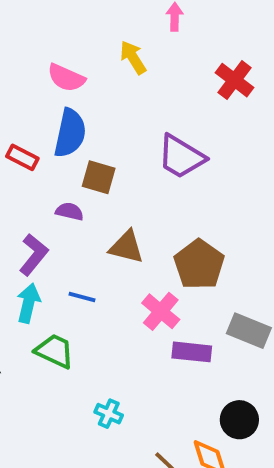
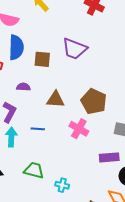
brown square: (99, 177) -> (42, 59), moved
green trapezoid: (55, 351) -> (34, 170), moved
purple rectangle: (192, 352) -> (109, 157), moved

